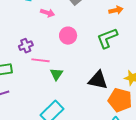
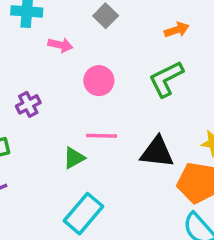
pink line: (41, 60) -> (101, 136), moved
green triangle: (56, 74) -> (74, 158), moved, turned 32

